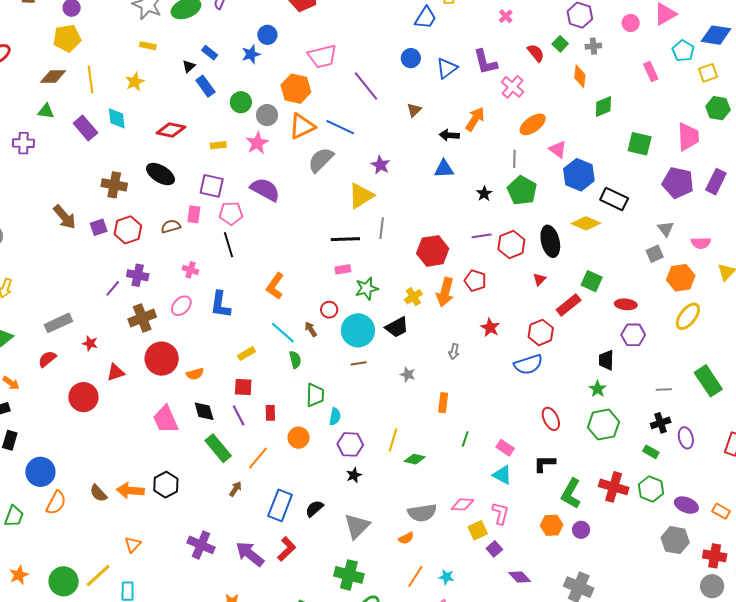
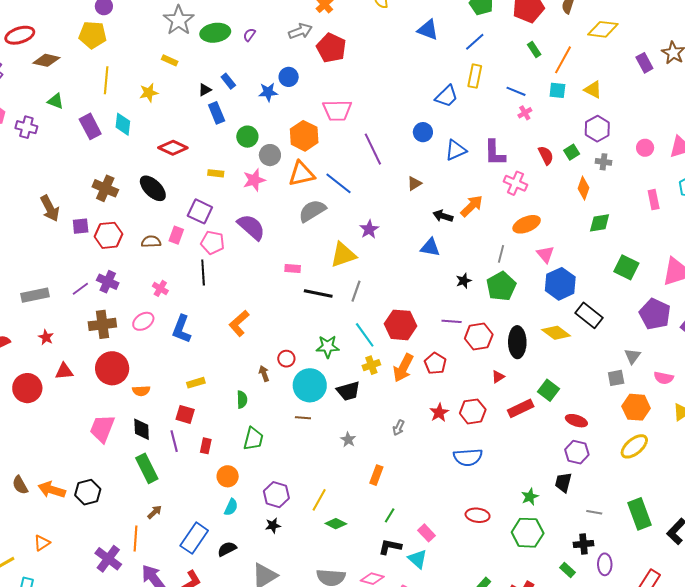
brown diamond: (53, 76) -> (46, 60), moved
pink cross: (513, 87) -> (515, 183), turned -30
pink rectangle: (343, 269) -> (293, 269), moved
gray rectangle: (58, 323) -> (35, 295), moved
red hexagon: (541, 332) -> (473, 411), moved
cyan line: (283, 333) -> (365, 335), moved
black trapezoid: (606, 360) -> (563, 482), moved
cyan semicircle: (335, 417) -> (231, 507), moved
pink trapezoid: (166, 419) -> (102, 428), turned 32
red ellipse: (551, 419) -> (478, 515), turned -70
orange line: (258, 458) -> (135, 539), moved, turned -50
black L-shape: (544, 464) -> (390, 547), moved

